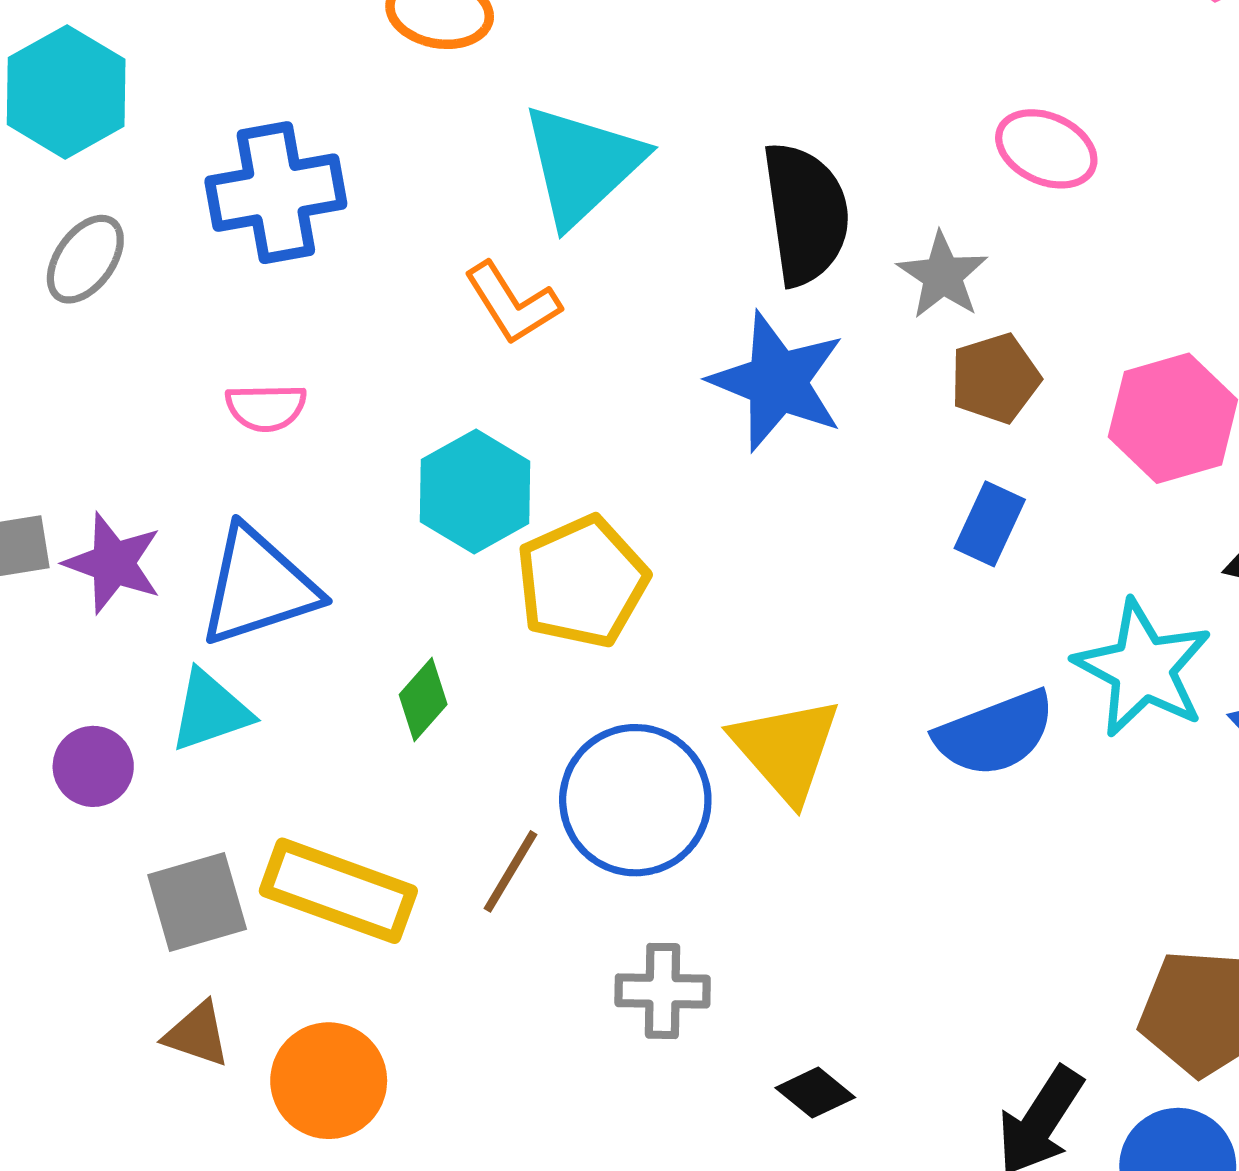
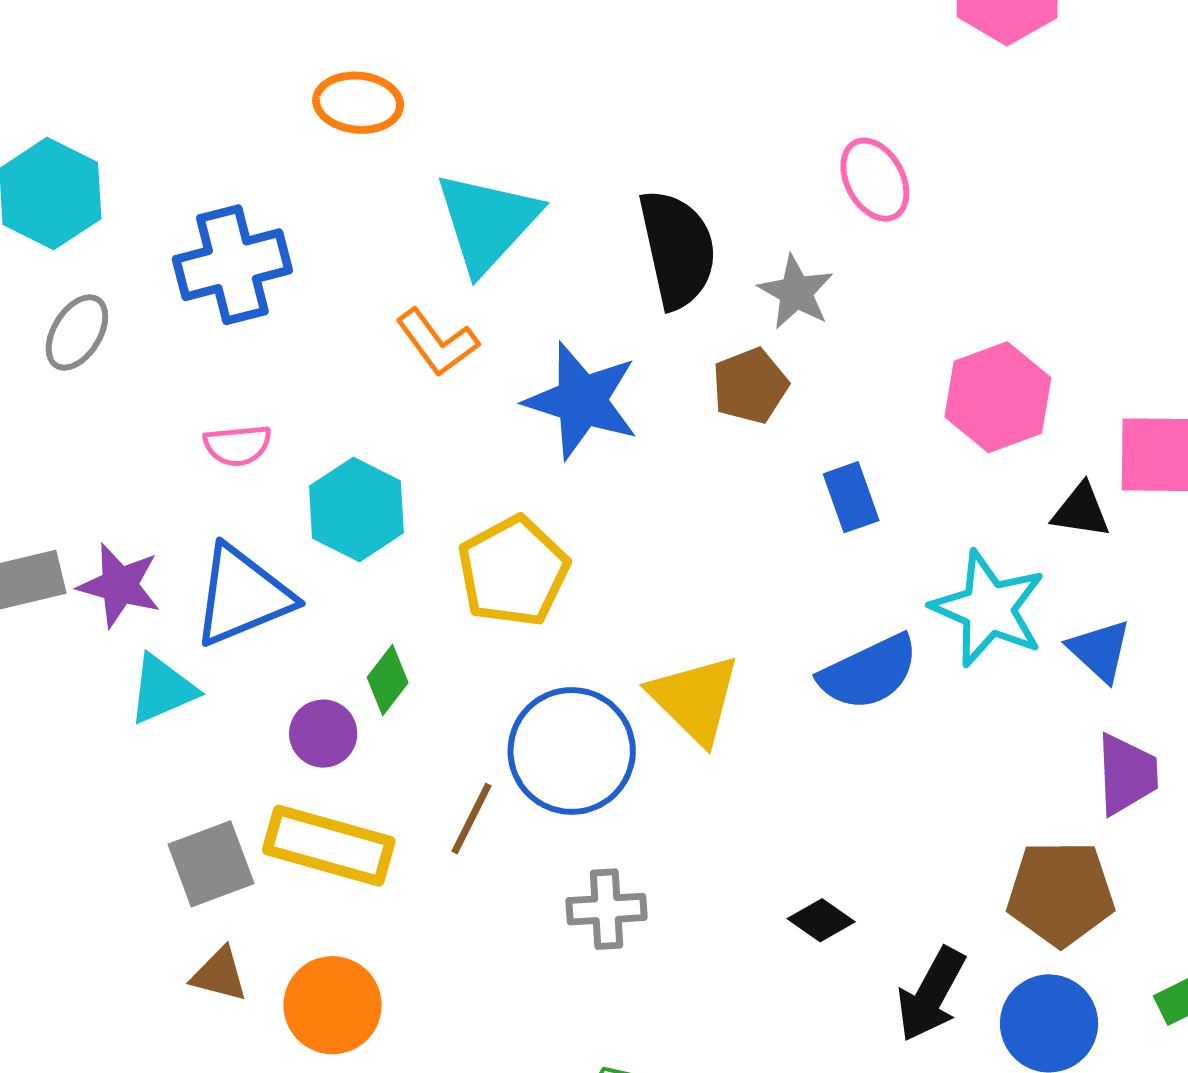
pink ellipse: (1046, 149) -> (875, 180), turned 42
brown pentagon: (995, 378) -> (750, 386), moved
blue star: (777, 382) -> (582, 401), moved
cyan hexagon: (475, 492) -> (356, 509), moved
blue rectangle: (990, 524) -> (851, 497), turned -40
cyan triangle: (210, 711) -> (162, 689), moved
purple circle: (93, 766) -> (323, 734), moved
black diamond: (815, 1093) -> (821, 920), moved

